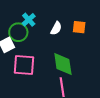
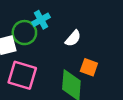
orange square: (79, 27) -> (89, 67), moved

